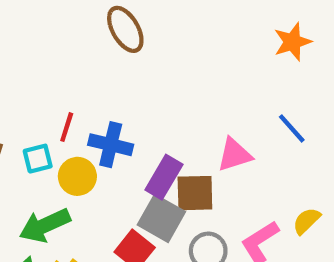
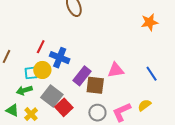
blue line: (292, 128) -> (152, 74), moved
cyan square: (38, 159) -> (31, 73), moved
gray square: (161, 218) -> (52, 96), moved
green arrow: (45, 225) -> (24, 90), size x0.7

